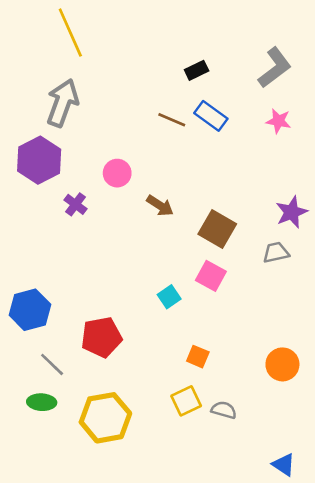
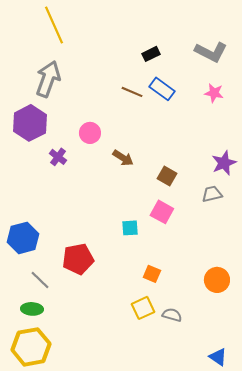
gray L-shape: (275, 68) -> (211, 52), turned 64
brown square: (217, 229) -> (167, 176), size x0.7
cyan square: (169, 297) -> (130, 228), turned 30
yellow hexagon: (105, 418) -> (31, 347), moved

